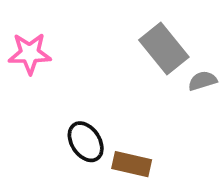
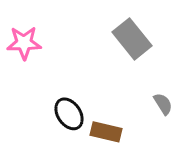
gray semicircle: (203, 81) -> (163, 104), moved, turned 75

